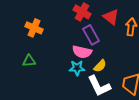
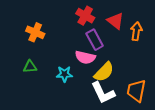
yellow semicircle: (100, 66) -> (104, 72), size x1.5
cyan star: (77, 68) -> (64, 74), moved

